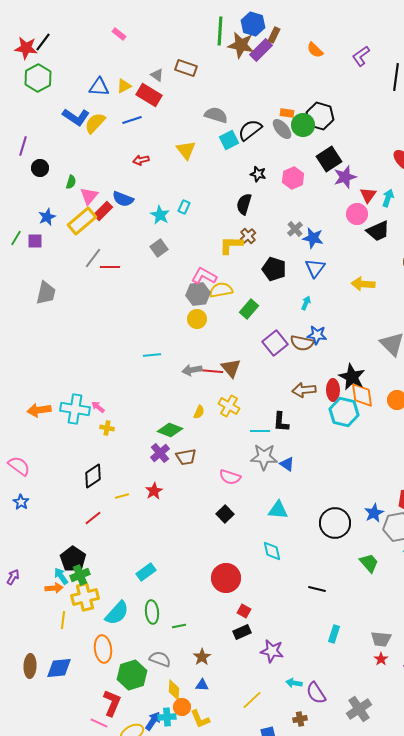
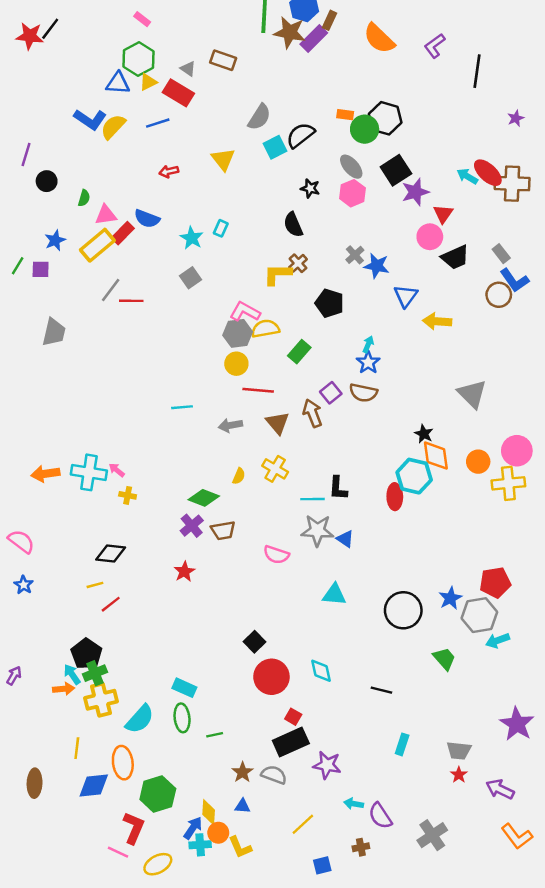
orange semicircle: (315, 50) -> (379, 38), size x1.6
green hexagon: (38, 78) -> (138, 59), moved
gray semicircle: (216, 115) -> (259, 117), turned 105
gray ellipse: (282, 129) -> (351, 167), moved
pink triangle: (89, 196) -> (106, 215), turned 42
cyan arrow: (388, 198) -> (467, 176), moved, turned -78
black semicircle: (244, 204) -> (293, 225), turned -40
blue triangle: (315, 268) -> (406, 296), moved
blue star: (317, 335) -> (368, 362), moved, turned 30
purple square: (275, 343) -> (331, 393), size x0.7
red line: (210, 371) -> (258, 390), moved
black star: (352, 377) -> (424, 434), size x0.6
brown arrow: (304, 390) -> (313, 413), moved, turned 75
red ellipse: (333, 390) -> (395, 497), moved
black diamond: (93, 476) -> (111, 553), turned 40
yellow line: (122, 496) -> (95, 585), moved
black square: (225, 514) -> (255, 642), moved
cyan diamond: (272, 551) -> (321, 671), moved
cyan rectangle: (146, 572) -> (184, 688), moved, turned 60
yellow line: (63, 620) -> (77, 748), moved
black rectangle: (242, 632) -> (291, 742), size x1.6
gray semicircle: (160, 659) -> (274, 775), moved
blue diamond: (59, 668) -> (94, 786), moved
blue arrow: (153, 721) -> (193, 828), moved

